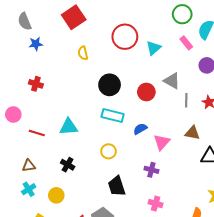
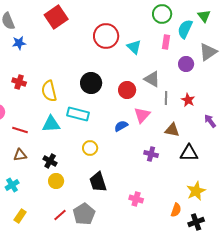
pink rectangle: (186, 43) -> (166, 42), turned 48
cyan triangle: (154, 48) -> (134, 47), turned -35
yellow semicircle: (83, 53) -> (49, 91), moved, size x1.5
cyan rectangle: (113, 116) -> (78, 114), moved
pink triangle: (162, 142) -> (142, 115), moved
brown triangle: (29, 166) -> (20, 155), moved
purple cross: (151, 170) -> (151, 154), moved
yellow circle: (56, 195) -> (56, 181), moved

